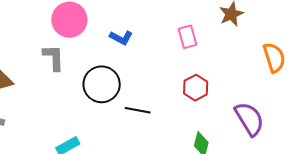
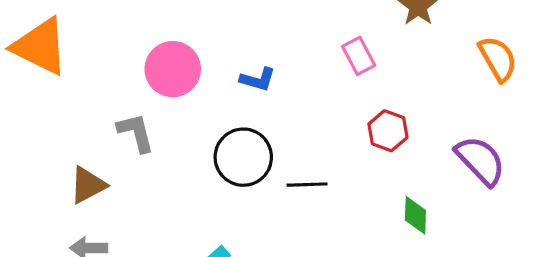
gray L-shape: (53, 58) -> (136, 133), moved

